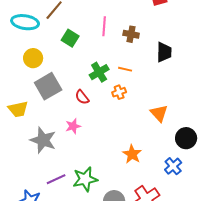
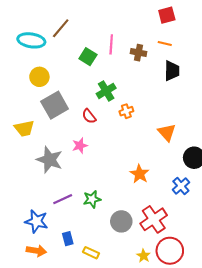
green square: (70, 38) -> (88, 57), moved
orange line: (125, 69) -> (165, 43), moved
green star: (85, 179) -> (92, 199), size x0.7

